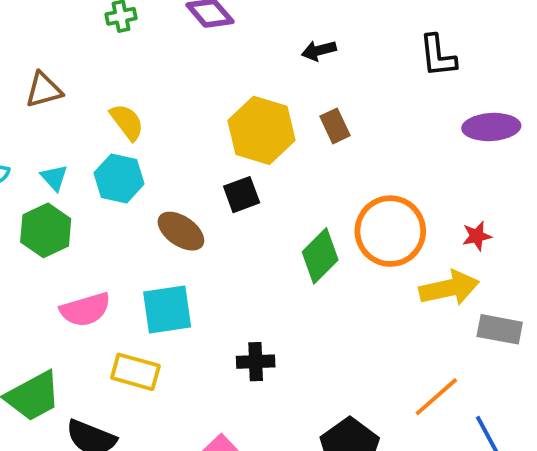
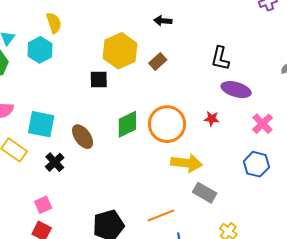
black L-shape: (438, 56) -> (220, 58), moved
brown rectangle: (335, 126) -> (158, 62), turned 54
brown ellipse: (181, 231) -> (83, 137), moved
red star: (477, 236) -> (212, 119), moved
black cross: (256, 362) -> (55, 162), moved, turned 30

